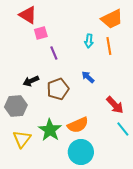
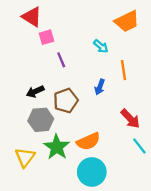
cyan arrow: (89, 41) -> (101, 46), turned -56
orange line: (109, 46) -> (124, 70), moved
blue arrow: (88, 77) -> (100, 87), turned -112
gray hexagon: (16, 106) -> (41, 120), moved

